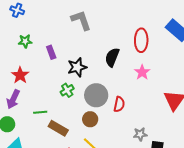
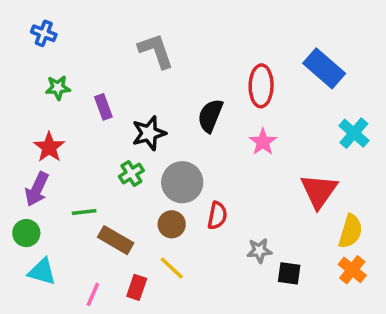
red semicircle: (119, 104) -> (217, 216), moved

